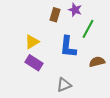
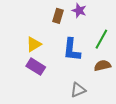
green line: (88, 29) -> (101, 39), moved
gray triangle: (64, 85) -> (78, 90), moved

